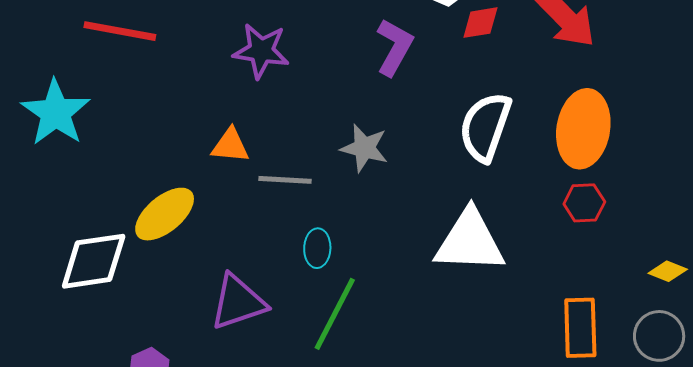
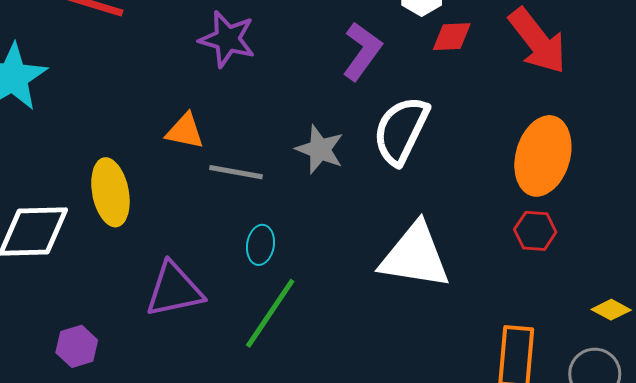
white semicircle: (485, 127) -> (401, 130), moved
yellow ellipse: (165, 214) -> (110, 192), turned -68

